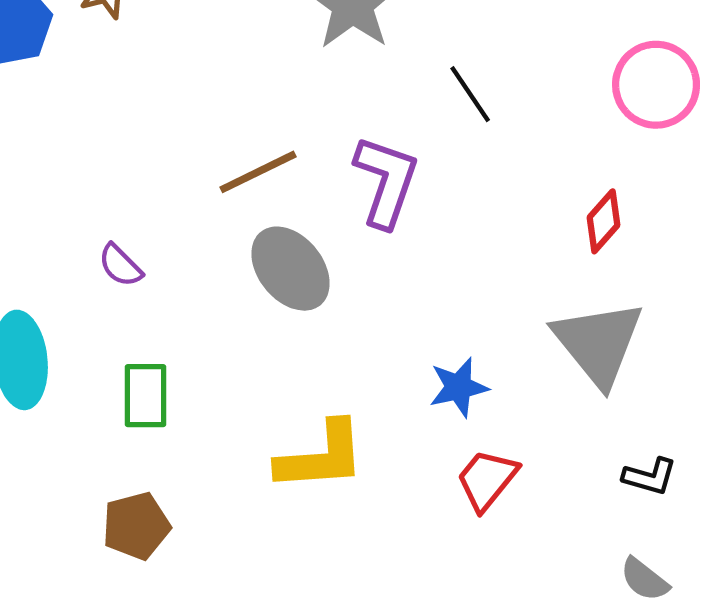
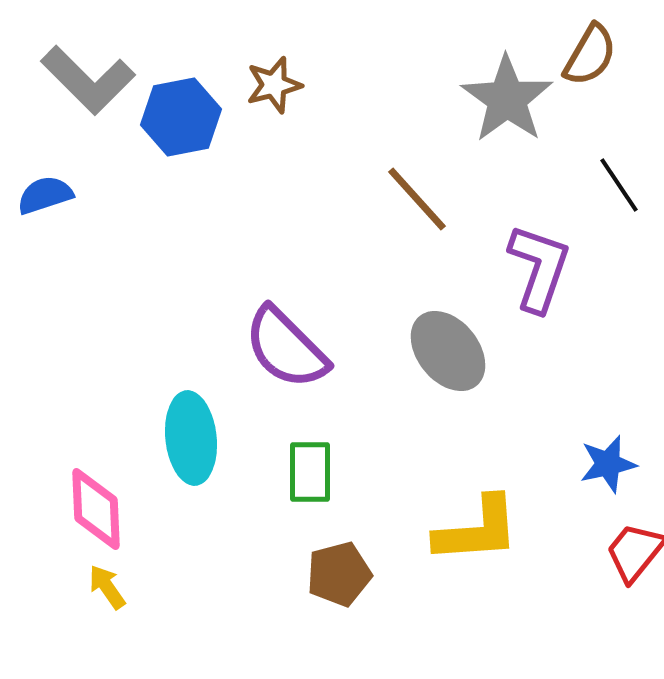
brown line: (258, 172) -> (417, 199), moved, turned 74
purple semicircle: (120, 265) -> (286, 348), size x2.0
brown pentagon: (136, 526) -> (339, 574), moved

